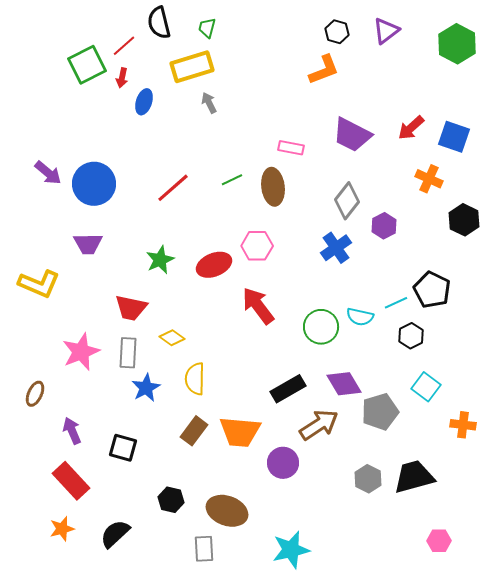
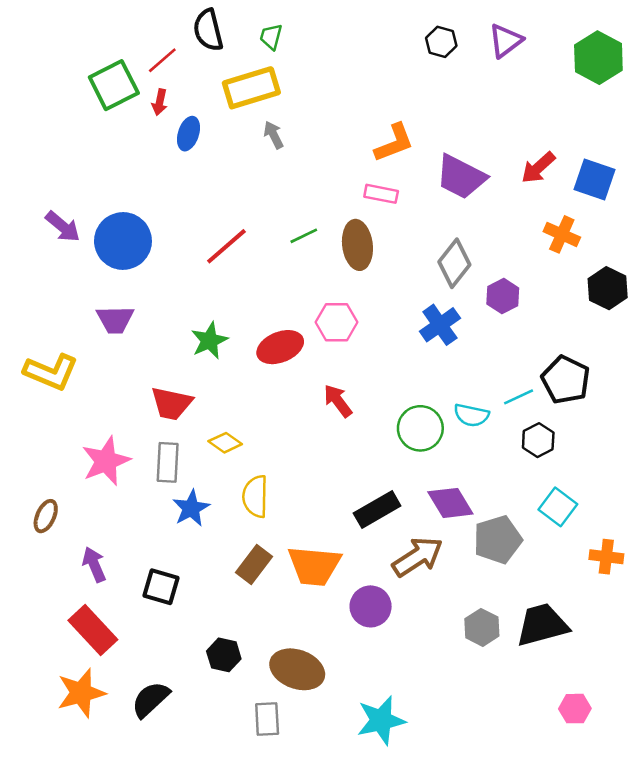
orange L-shape: (324, 70) -> (394, 143), moved
red arrow: (258, 306) -> (338, 401), size x0.7
orange star: (62, 529) -> (81, 693), size x1.5

